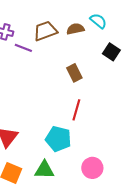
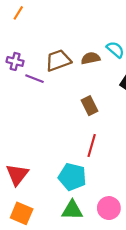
green triangle: (44, 170) -> (72, 210), moved

